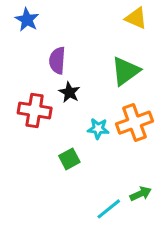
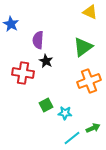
blue star: (27, 20) -> (11, 24), moved
cyan star: (98, 129) -> (65, 113), moved

